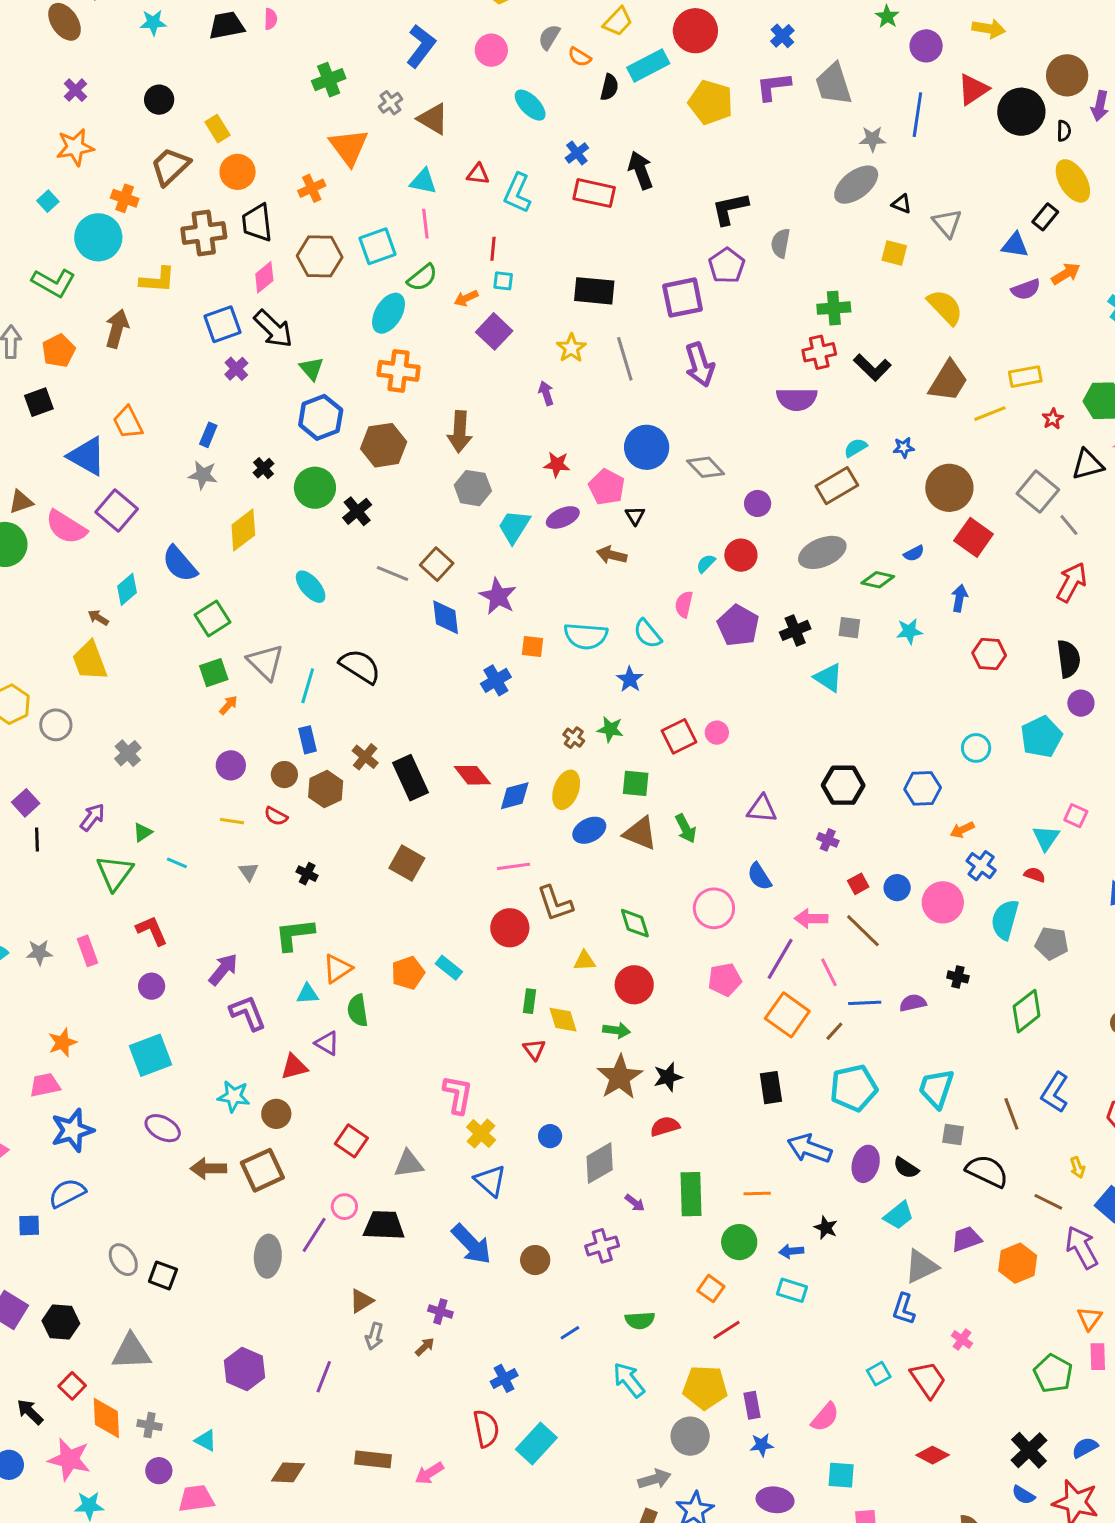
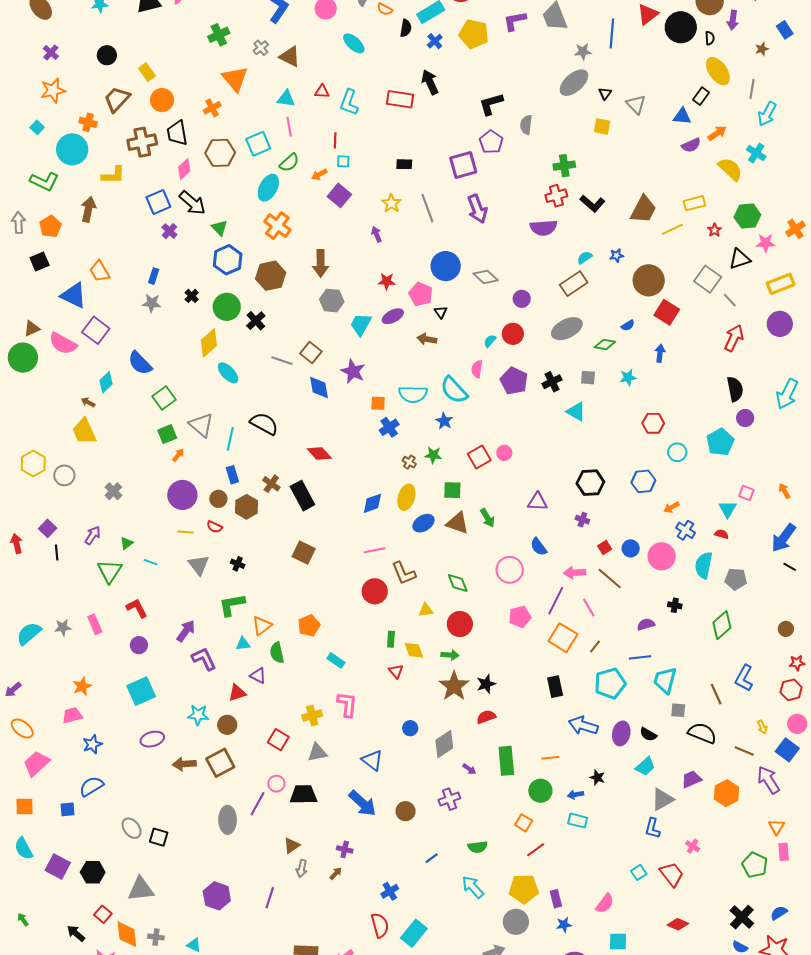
blue cross: (577, 153) -> (435, 41), moved
black triangle: (902, 204) -> (605, 94), turned 48
black rectangle: (594, 291) -> (404, 164), size x0.6
yellow semicircle: (945, 307) -> (730, 169), moved
orange cross: (399, 371) -> (277, 226), turned 32
yellow diamond: (243, 530) -> (209, 343), moved
cyan semicircle: (648, 634) -> (454, 390), size x1.4
red hexagon: (989, 654) -> (653, 423), moved
blue cross: (496, 680) -> (389, 427), moved
purple circle: (231, 765) -> (182, 495), size x1.5
red diamond: (472, 775) -> (319, 454), moved
gray triangle: (249, 872) -> (199, 565), size x1.6
cyan rectangle: (449, 968) -> (336, 660), moved
blue line: (865, 1003) -> (640, 657), moved
purple ellipse: (163, 1128) -> (152, 739), turned -40
blue star: (72, 1130) -> (92, 744), size x0.7
yellow cross: (481, 1134) -> (312, 716), moved, turned 36

